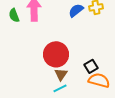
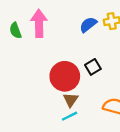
black square: (91, 66) -> (93, 67), moved

